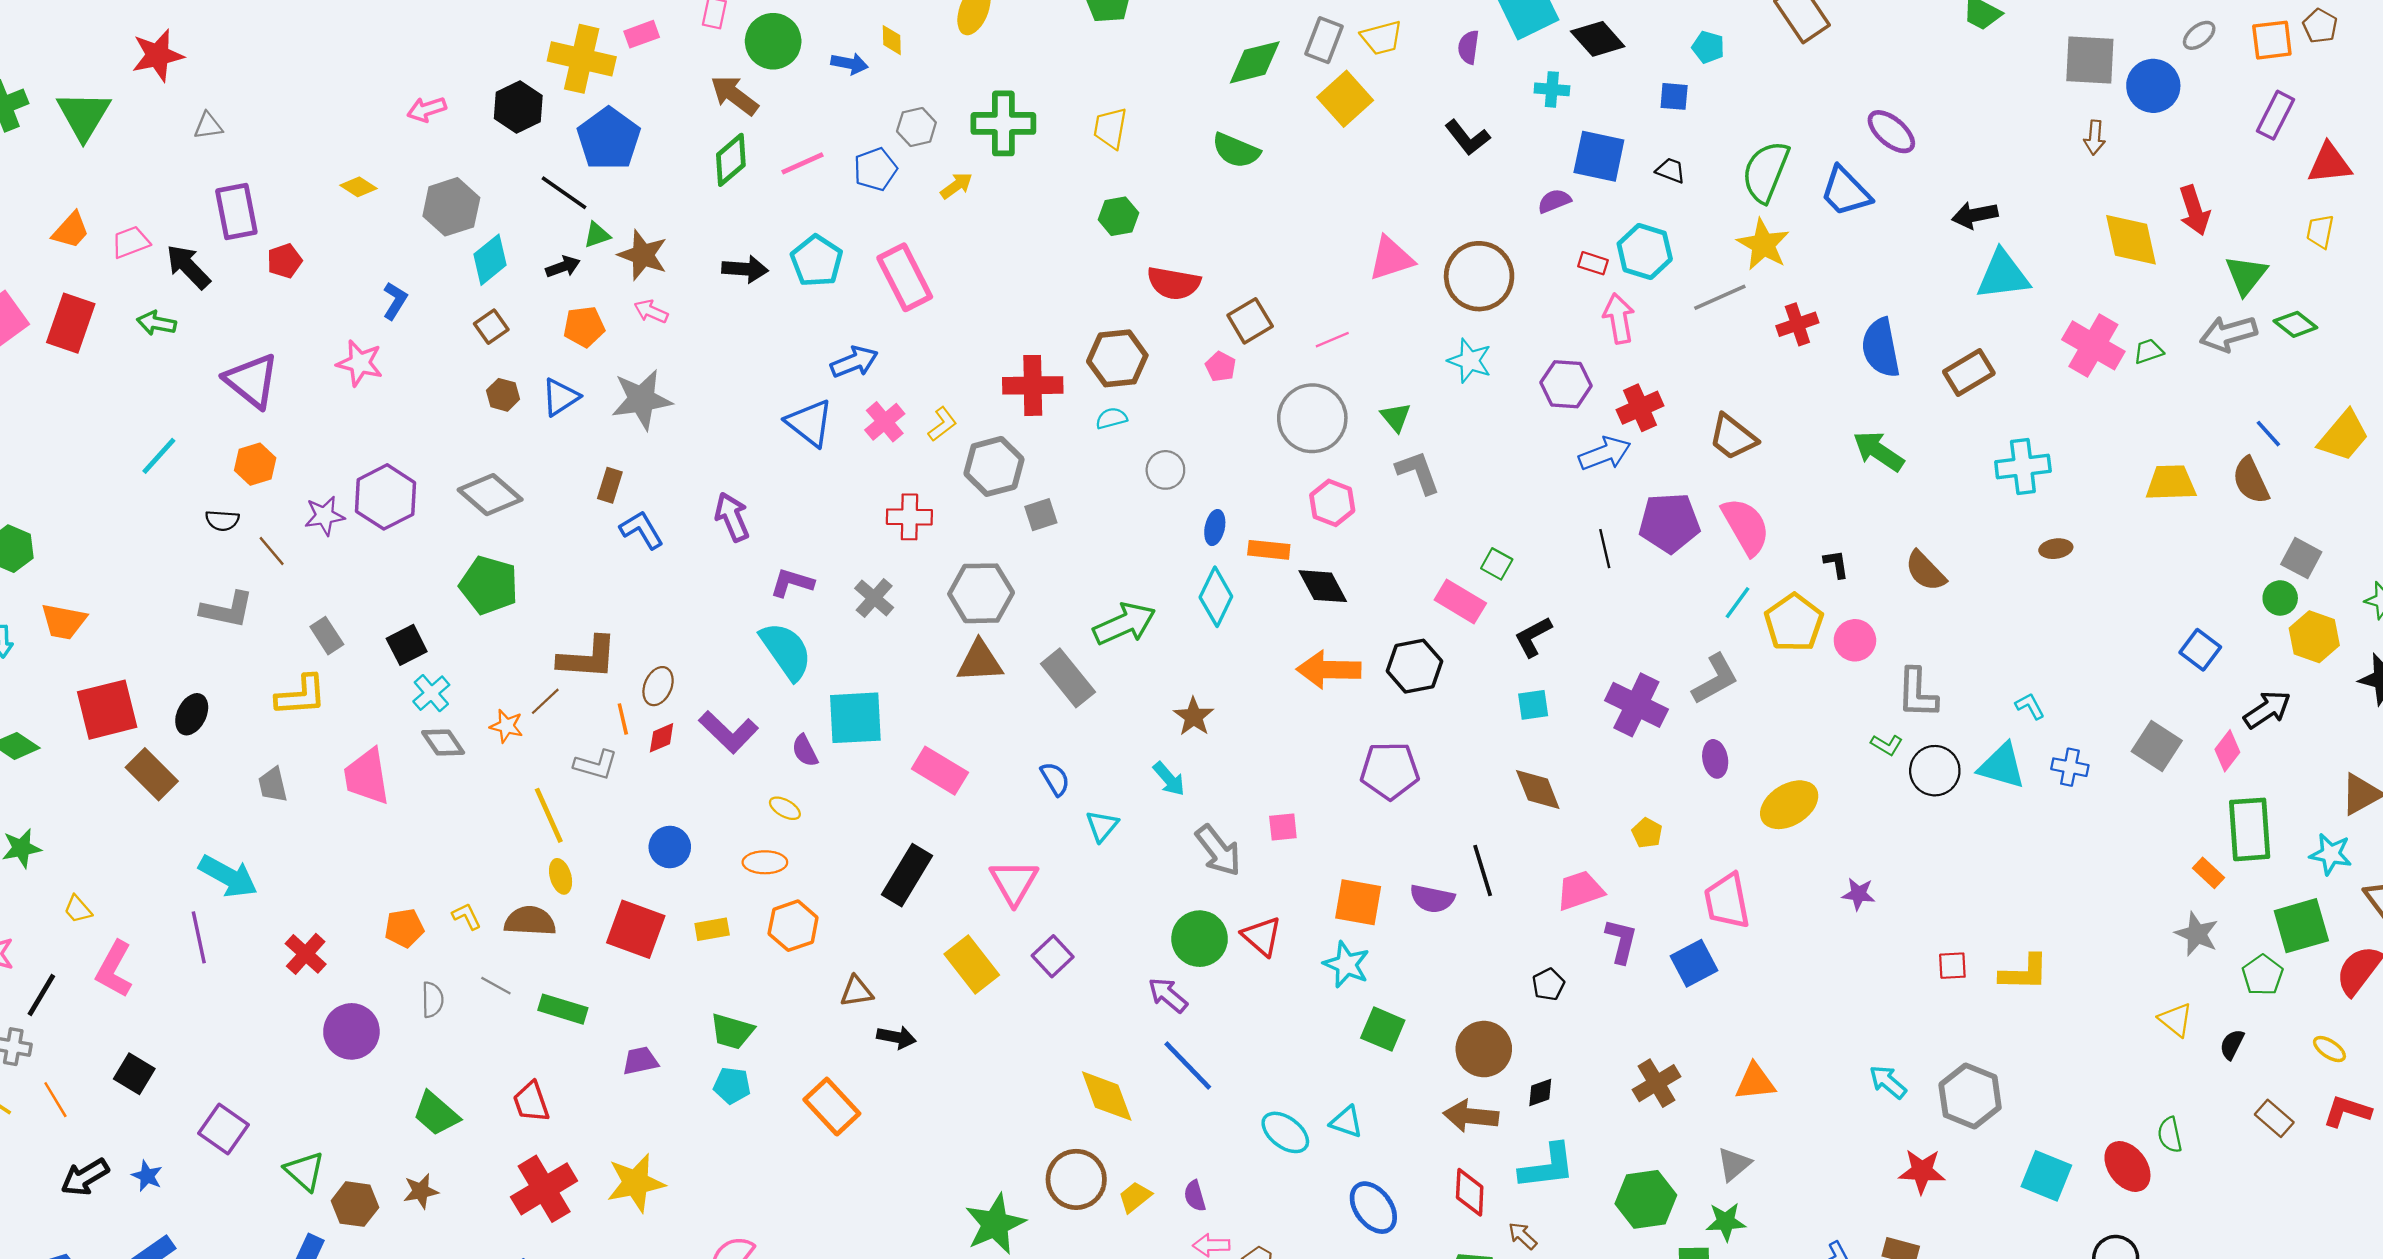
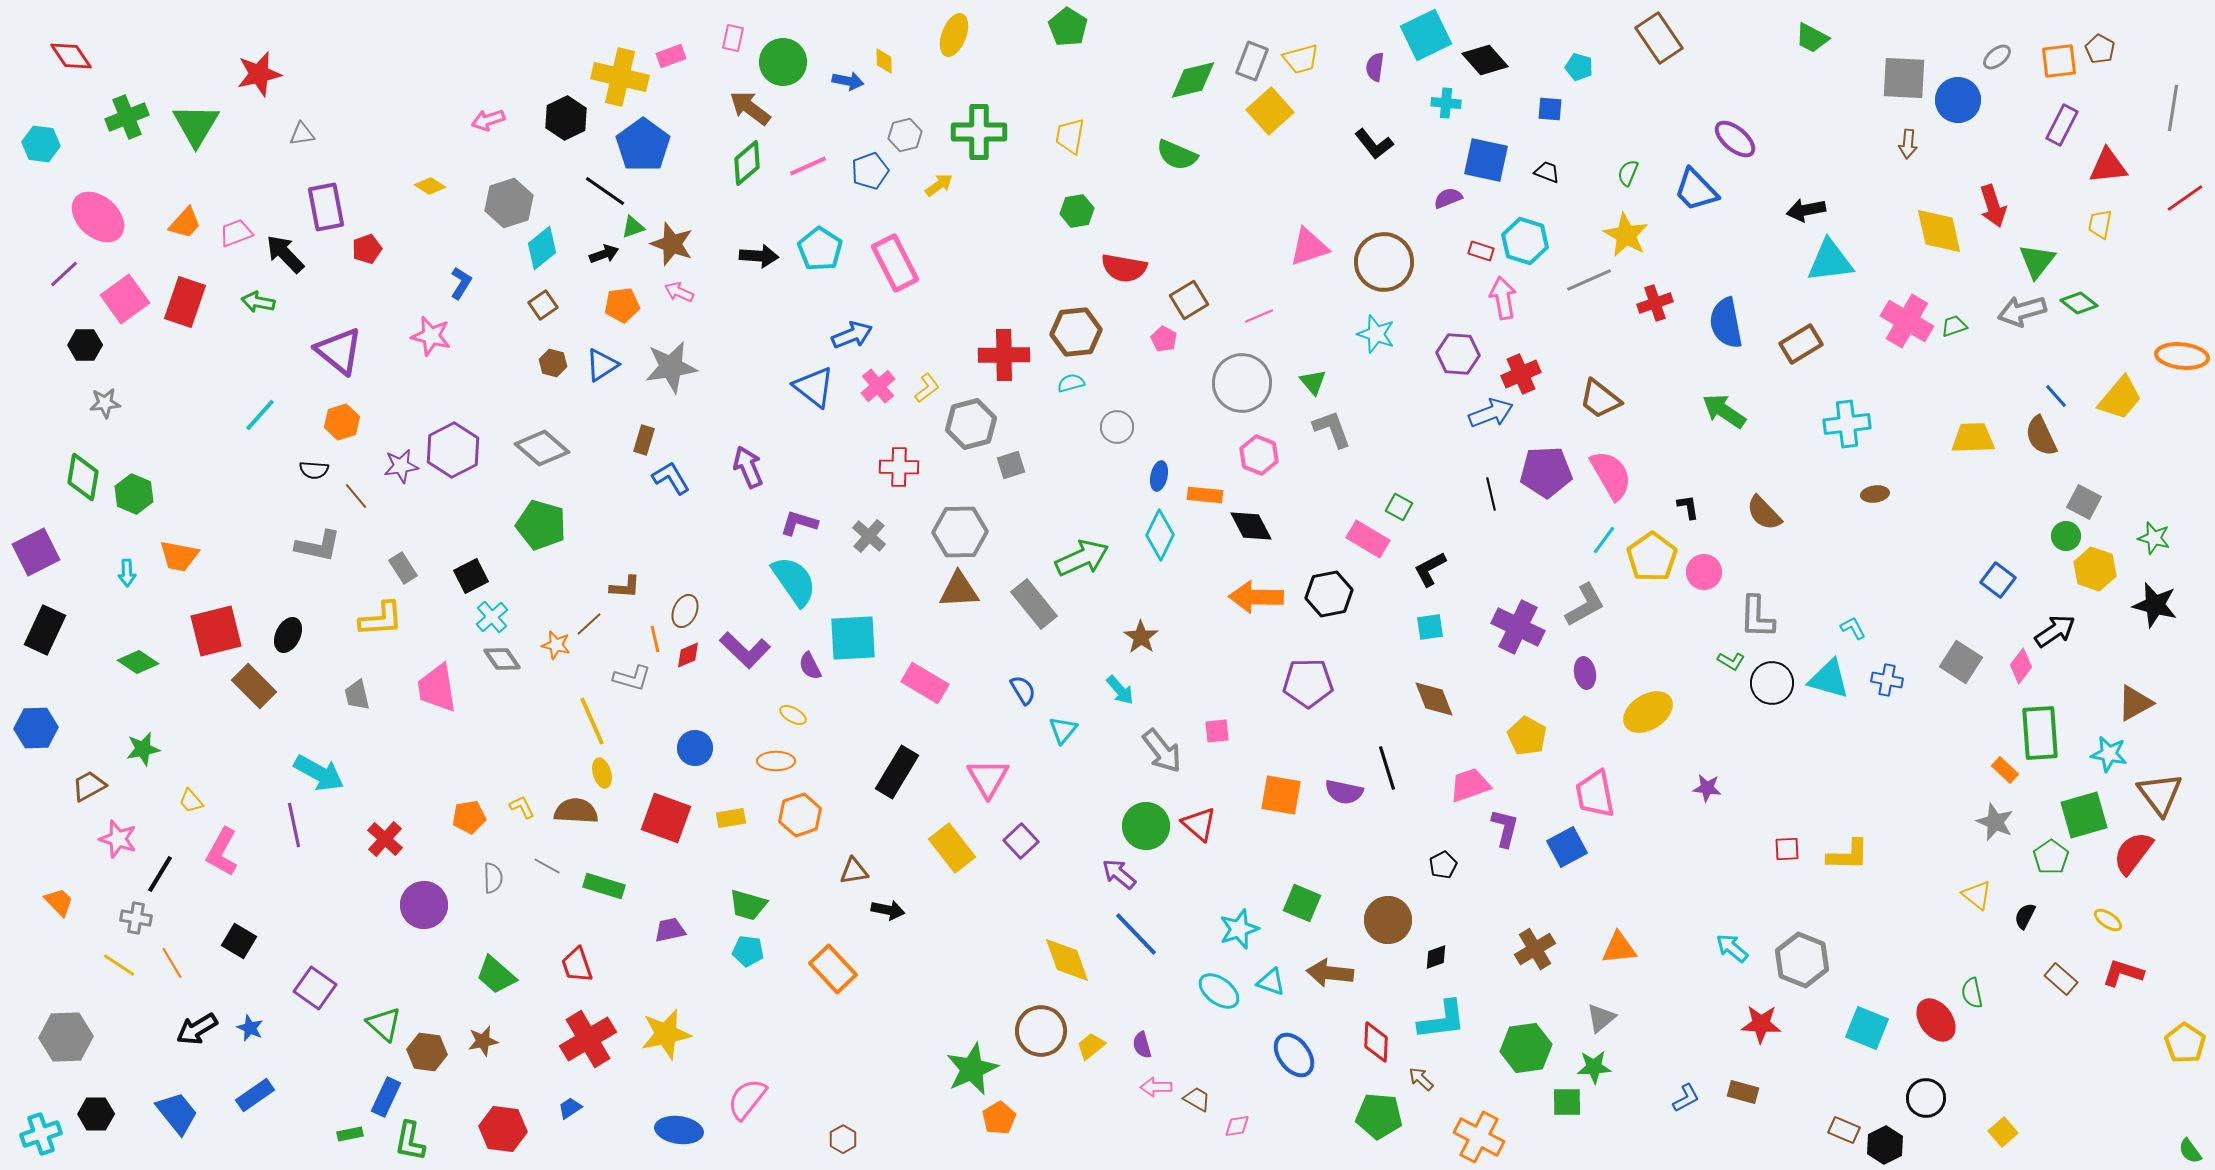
green semicircle: (1766, 172) -> (1628, 173), size x0.5
brown L-shape: (588, 658) -> (625, 587), size x0.6
yellow pentagon: (1647, 833) -> (1527, 736), size x1.5
cyan star: (1346, 964) -> (1239, 929), moved, turned 30
brown arrow: (1471, 1116) -> (1330, 973), moved

